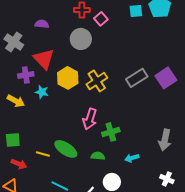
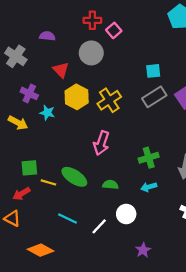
cyan square: (136, 11) -> (153, 71), moved
red triangle: (44, 59) -> (61, 70), moved, size x0.7
purple cross: (26, 75) -> (29, 93), turned 35
green cross: (111, 132) -> (149, 158), moved
green square: (13, 140) -> (29, 168), moved
red arrow: (19, 164) -> (21, 194), turned 126

